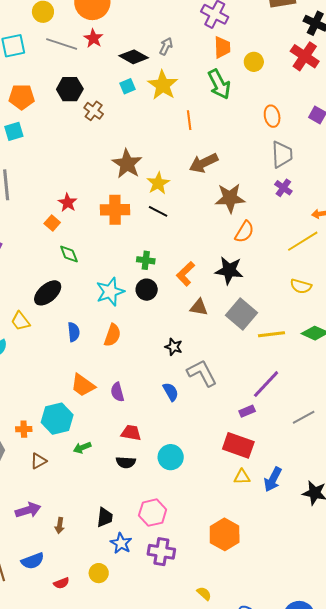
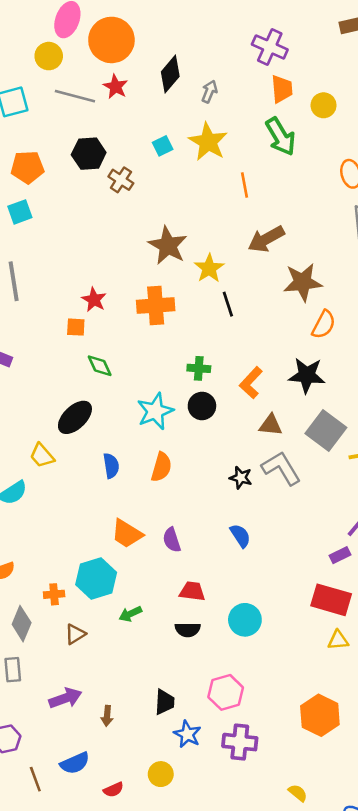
black diamond: (134, 57) -> (170, 74), moved, turned -76
black line: (158, 211) -> (228, 304), moved, turned 48
orange square: (52, 223) -> (76, 327), turned -35
gray L-shape: (202, 373) -> (281, 468), moved

